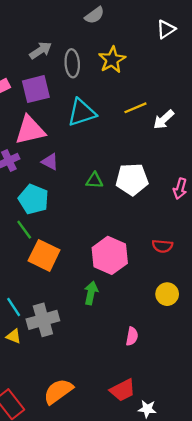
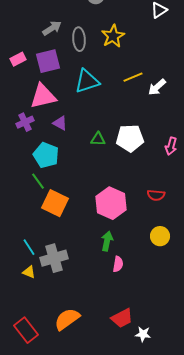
green arrow: (91, 293) -> (107, 241), moved
pink semicircle: (132, 336) -> (118, 264), moved

